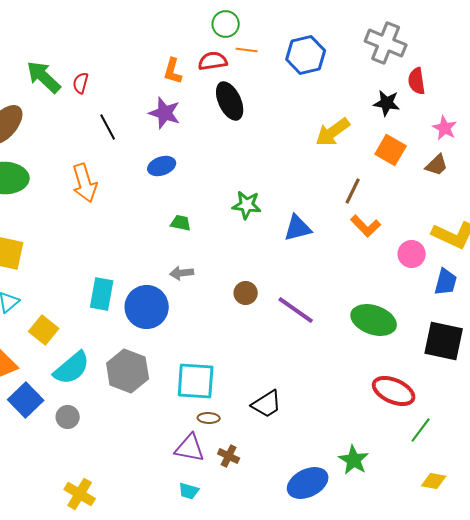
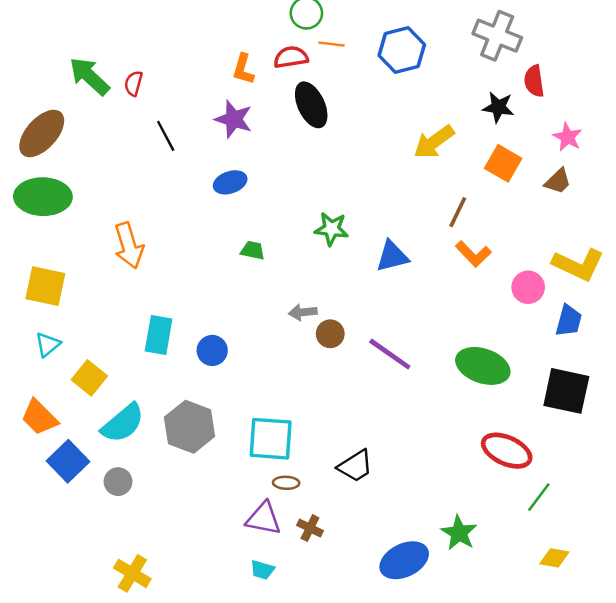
orange arrow: (85, 183) -> (129, 246), moved
gray arrow: (182, 273) -> (303, 312), moved
blue circle: (147, 307) -> (212, 350), size x0.6

